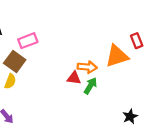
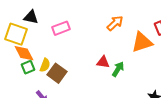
brown square: (15, 62) -> (57, 73), moved
orange arrow: (87, 67) -> (115, 23), moved, turned -48

